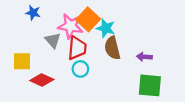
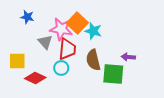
brown semicircle: (112, 48) -> (93, 60), moved
cyan circle: (80, 69) -> (61, 68), moved
green square: (150, 85) -> (113, 74), moved

